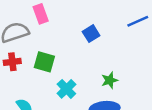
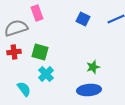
blue square: (91, 34) -> (83, 19), moved, turned -32
cyan cross: (66, 89) -> (46, 74), moved

